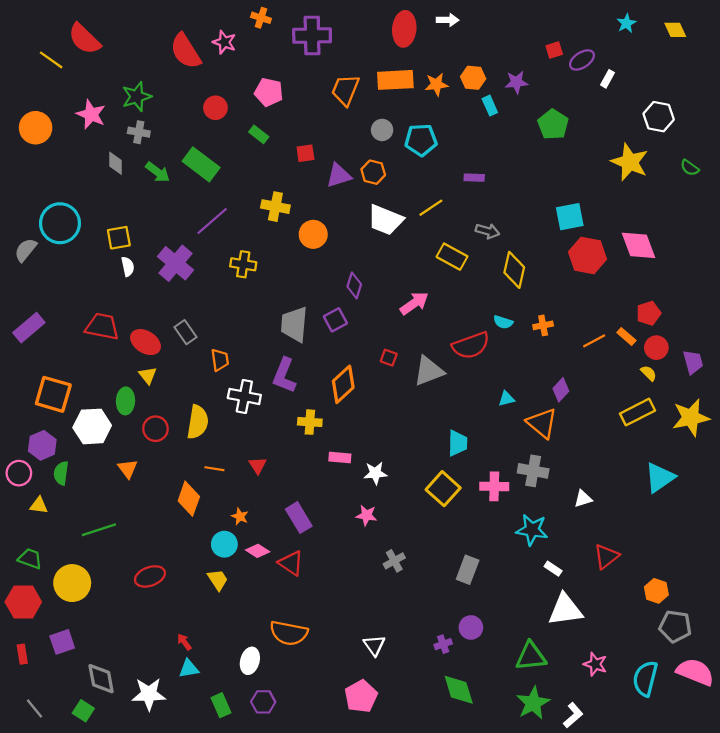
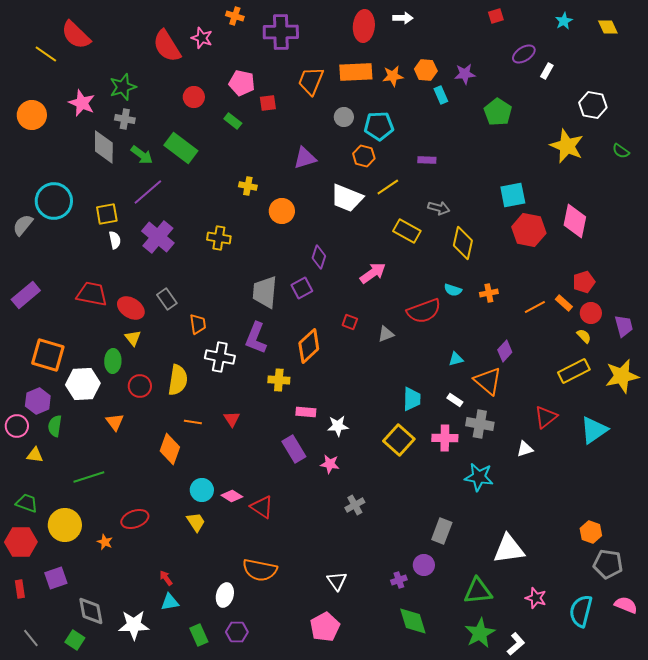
red square: (554, 50) -> (496, 16), moved
red square: (305, 153) -> (268, 103), moved
gray diamond: (116, 163) -> (104, 147), size x1.6
orange hexagon: (373, 172) -> (364, 156), moved
yellow cross: (275, 207) -> (248, 186), size x0.7
purple line: (212, 221) -> (148, 192), moved
pink diamond: (639, 245) -> (575, 221), turned 32
gray triangle: (429, 371) -> (386, 334), size x0.6
orange star: (240, 516) -> (105, 542), moved
purple rectangle: (299, 518) -> (294, 449), moved
red triangle: (606, 556) -> (546, 417), moved
white rectangle: (553, 569) -> (455, 400), moved
gray rectangle: (468, 570) -> (442, 531), moved
pink semicircle: (695, 672) -> (626, 605), size x0.7

